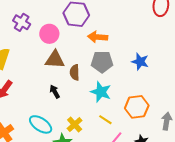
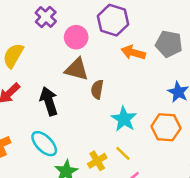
gray pentagon: (102, 62) -> (169, 44), moved
black arrow: (55, 92) -> (49, 101), moved, size x1.6
orange hexagon: (137, 107) -> (166, 127), moved
yellow cross: (75, 124) -> (97, 161), moved

